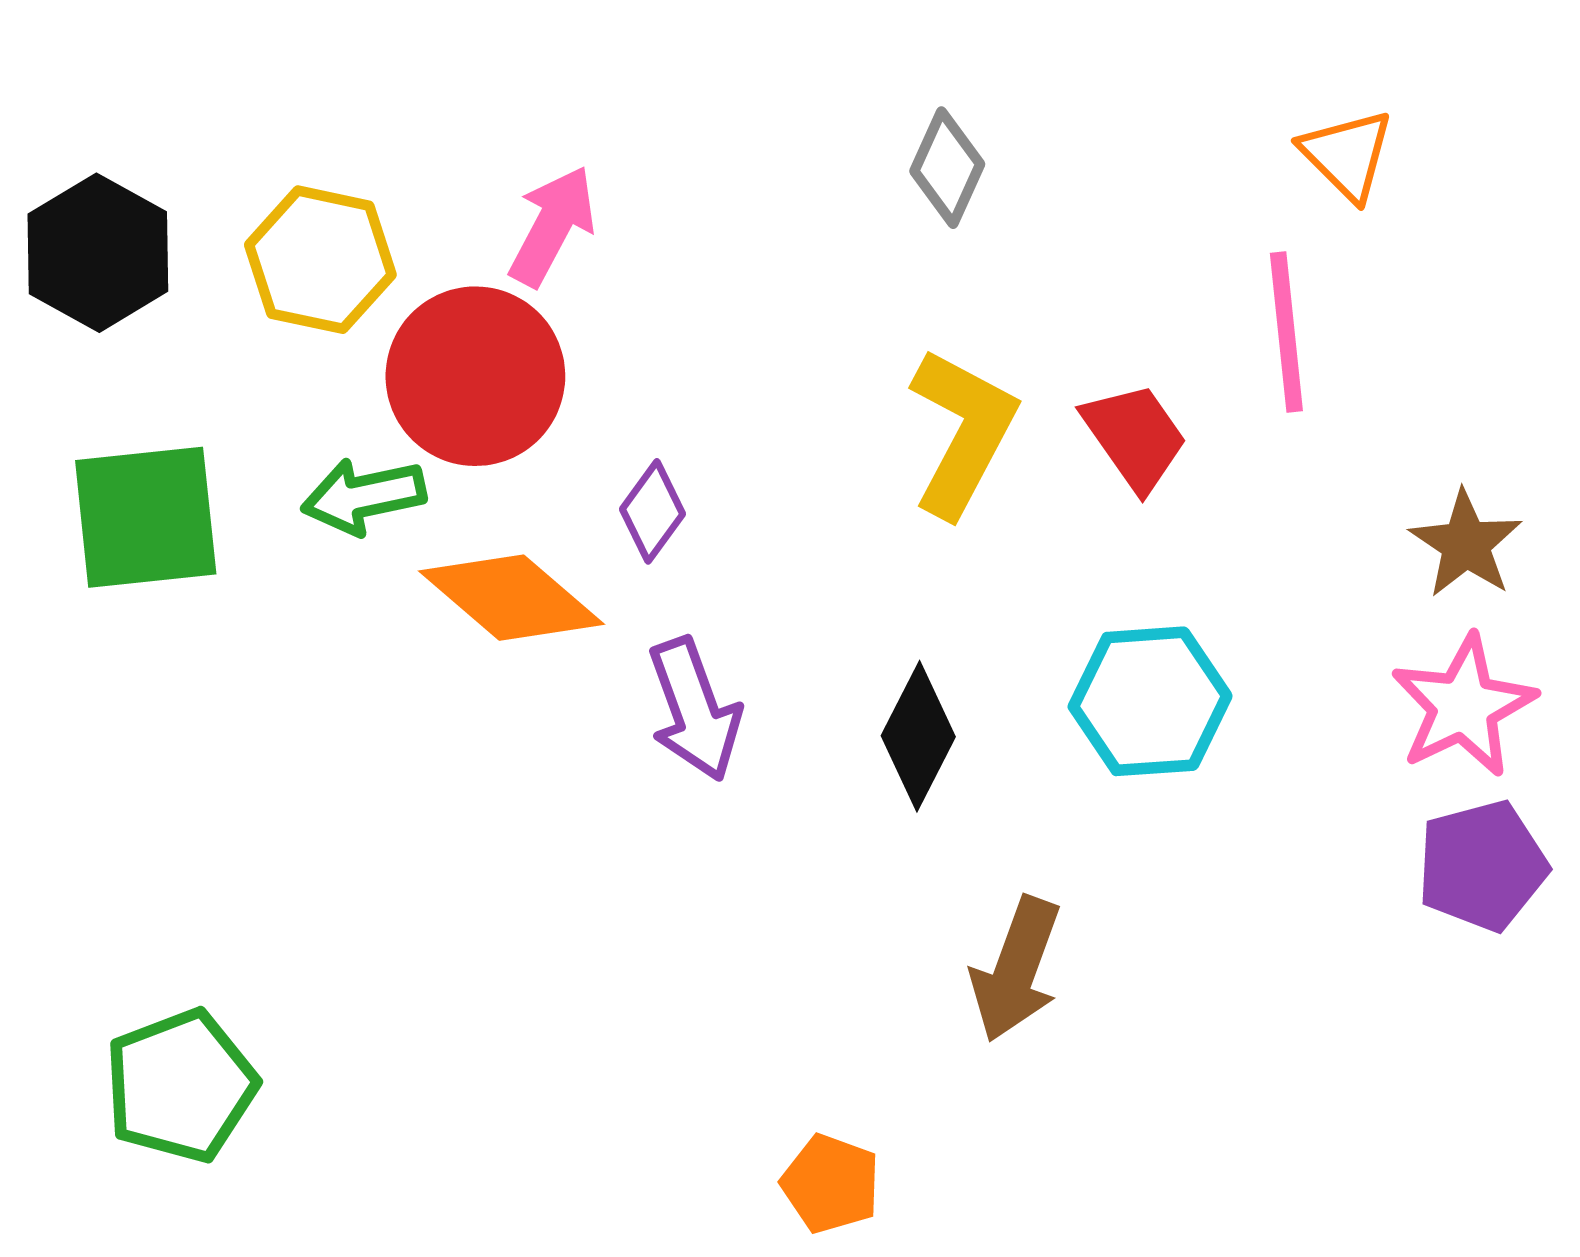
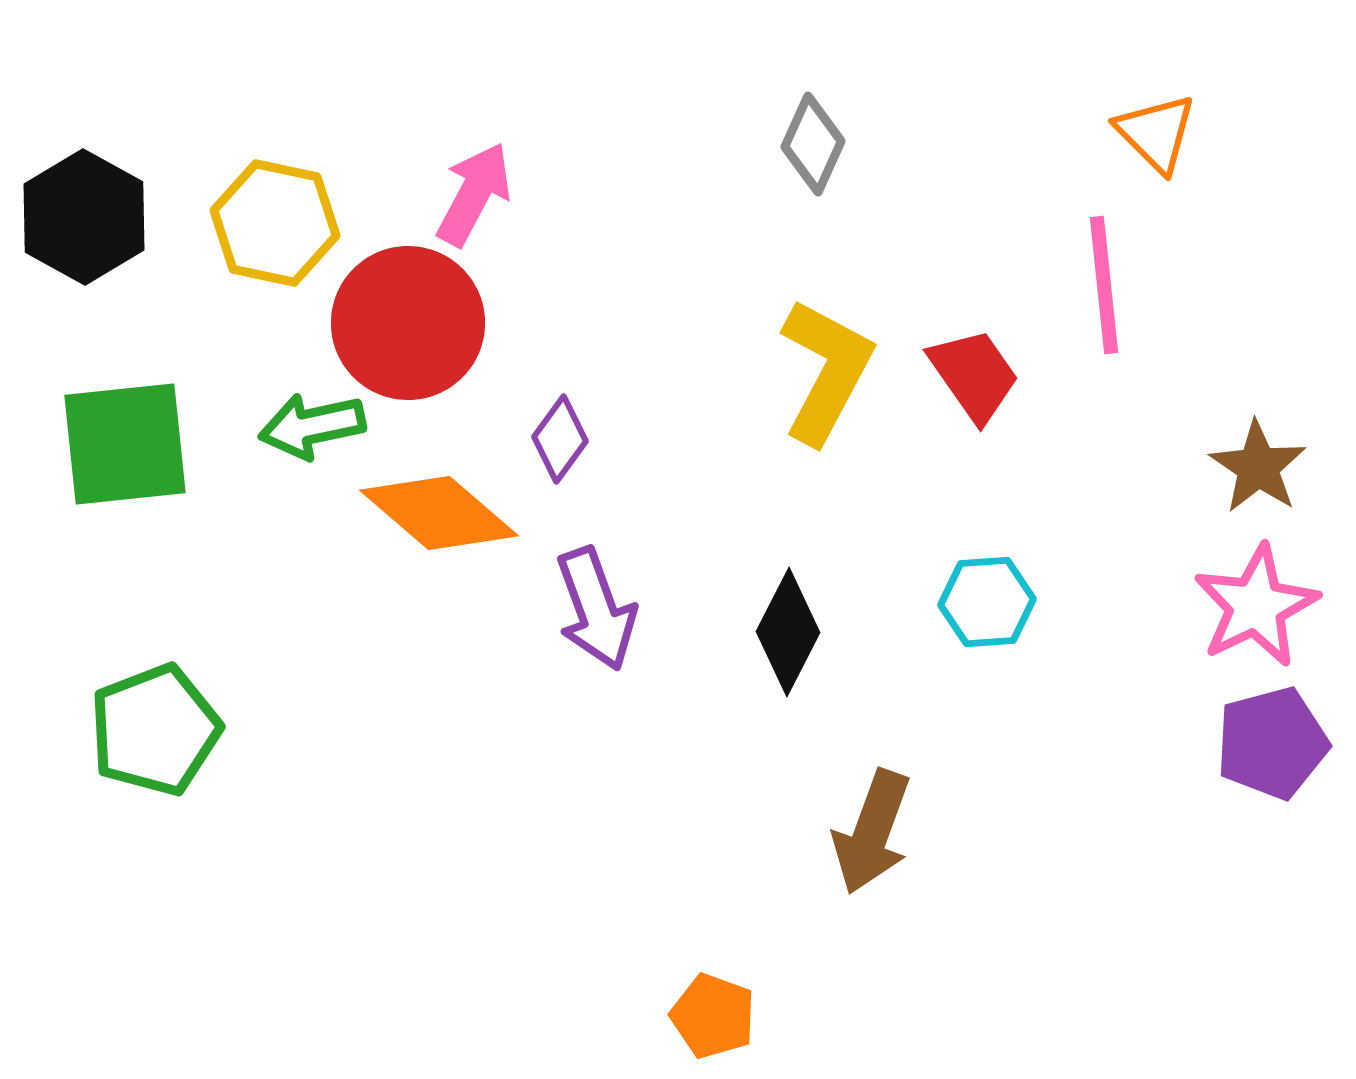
cyan hexagon: (1150, 701) -> (987, 602), size x0.7
green pentagon: (181, 1086) -> (155, 730), moved

